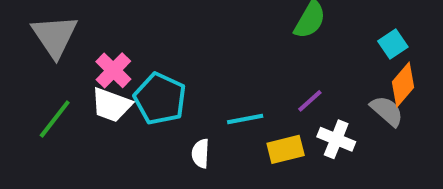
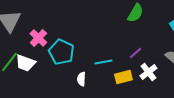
white trapezoid: (111, 105) -> (25, 63), moved
white cross: (336, 139) -> (148, 72), turned 30

